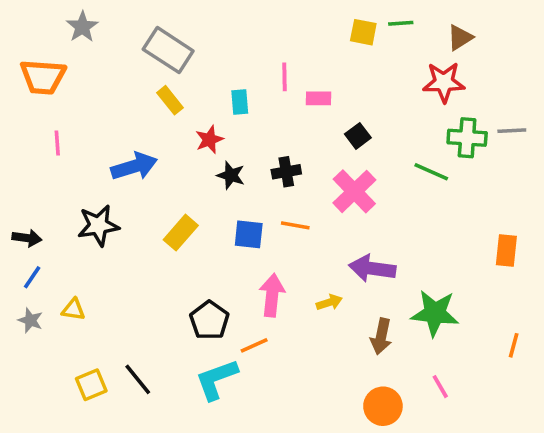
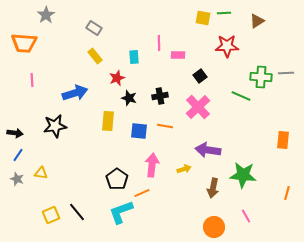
gray rectangle: (168, 50) -> (94, 28), size x0.6
red star: (444, 82) -> (227, 46), moved
yellow rectangle: (181, 233) -> (108, 121), moved, turned -36

